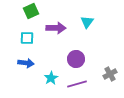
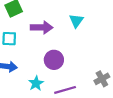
purple circle: (76, 59) -> (54, 60), moved

